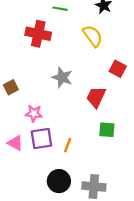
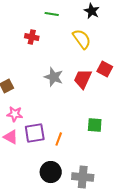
red cross: (38, 34) -> (32, 37), size x0.6
red trapezoid: (96, 97) -> (83, 79), moved
pink star: (34, 113) -> (15, 114), moved

